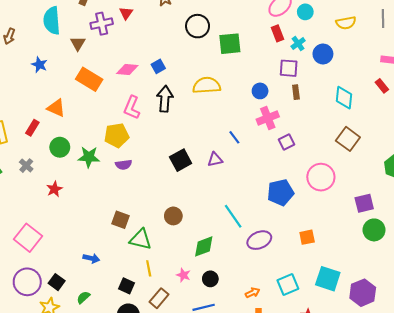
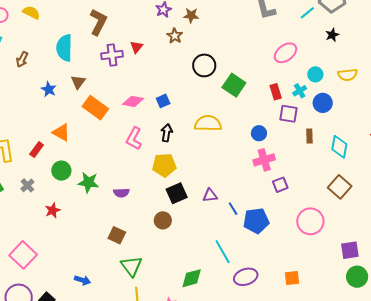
cyan circle: (305, 12) -> (315, 74), moved
red rectangle: (277, 33) -> (276, 92), moved
brown triangle: (78, 43) -> (78, 82), moved
green square: (230, 44) -> (234, 85), turned 35
brown rectangle: (296, 92) -> (309, 136), moved
black arrow: (165, 99) -> (167, 133), size x0.7
yellow pentagon: (117, 135) -> (164, 165), moved
blue line: (234, 137) -> (233, 209), moved
blue pentagon: (281, 192) -> (256, 221), moved
brown circle: (173, 216) -> (163, 220), moved
brown square: (120, 220) -> (117, 235), moved
green triangle: (141, 239) -> (131, 266), turned 35

